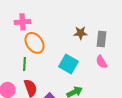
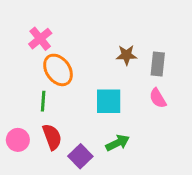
pink cross: (22, 22) -> (40, 39), turned -35
cyan square: (68, 64) -> (109, 101), turned -30

